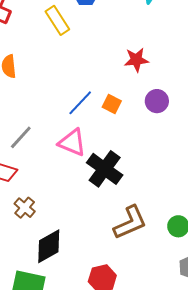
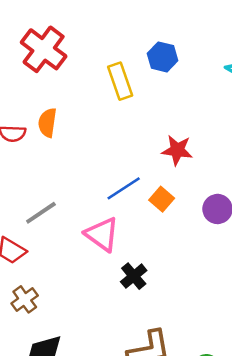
red star: (136, 60) -> (177, 150), moved
black cross: (105, 169) -> (134, 276), size x0.6

